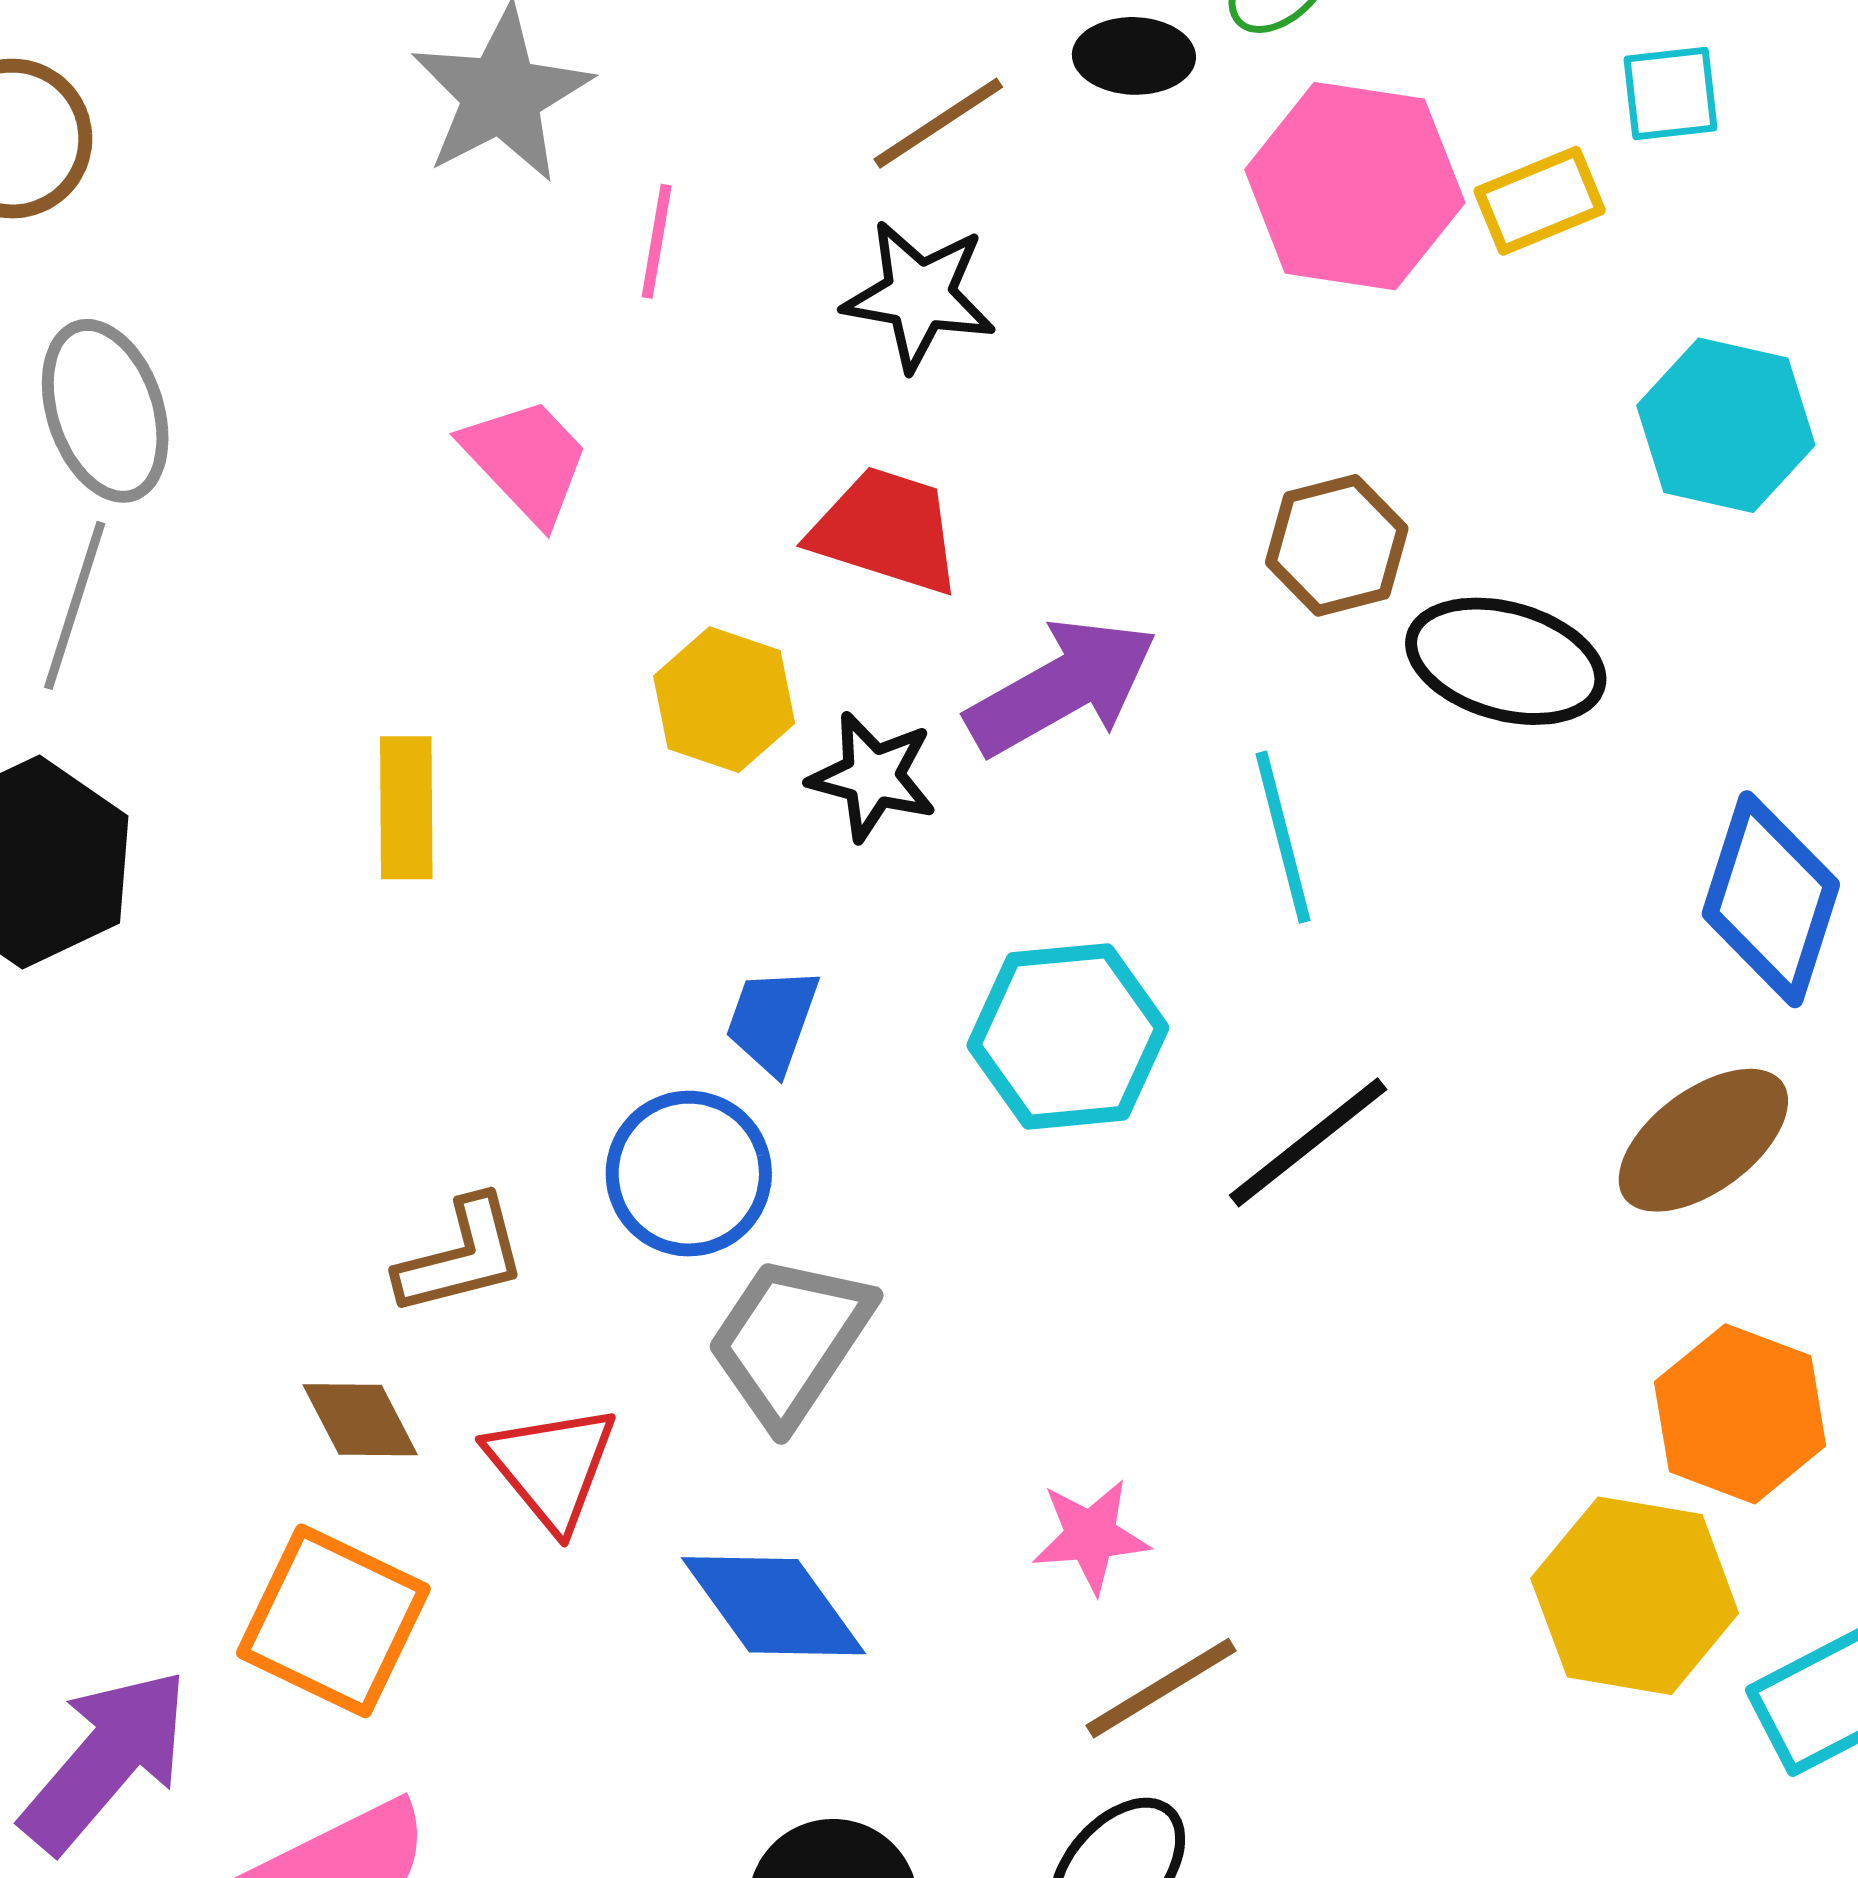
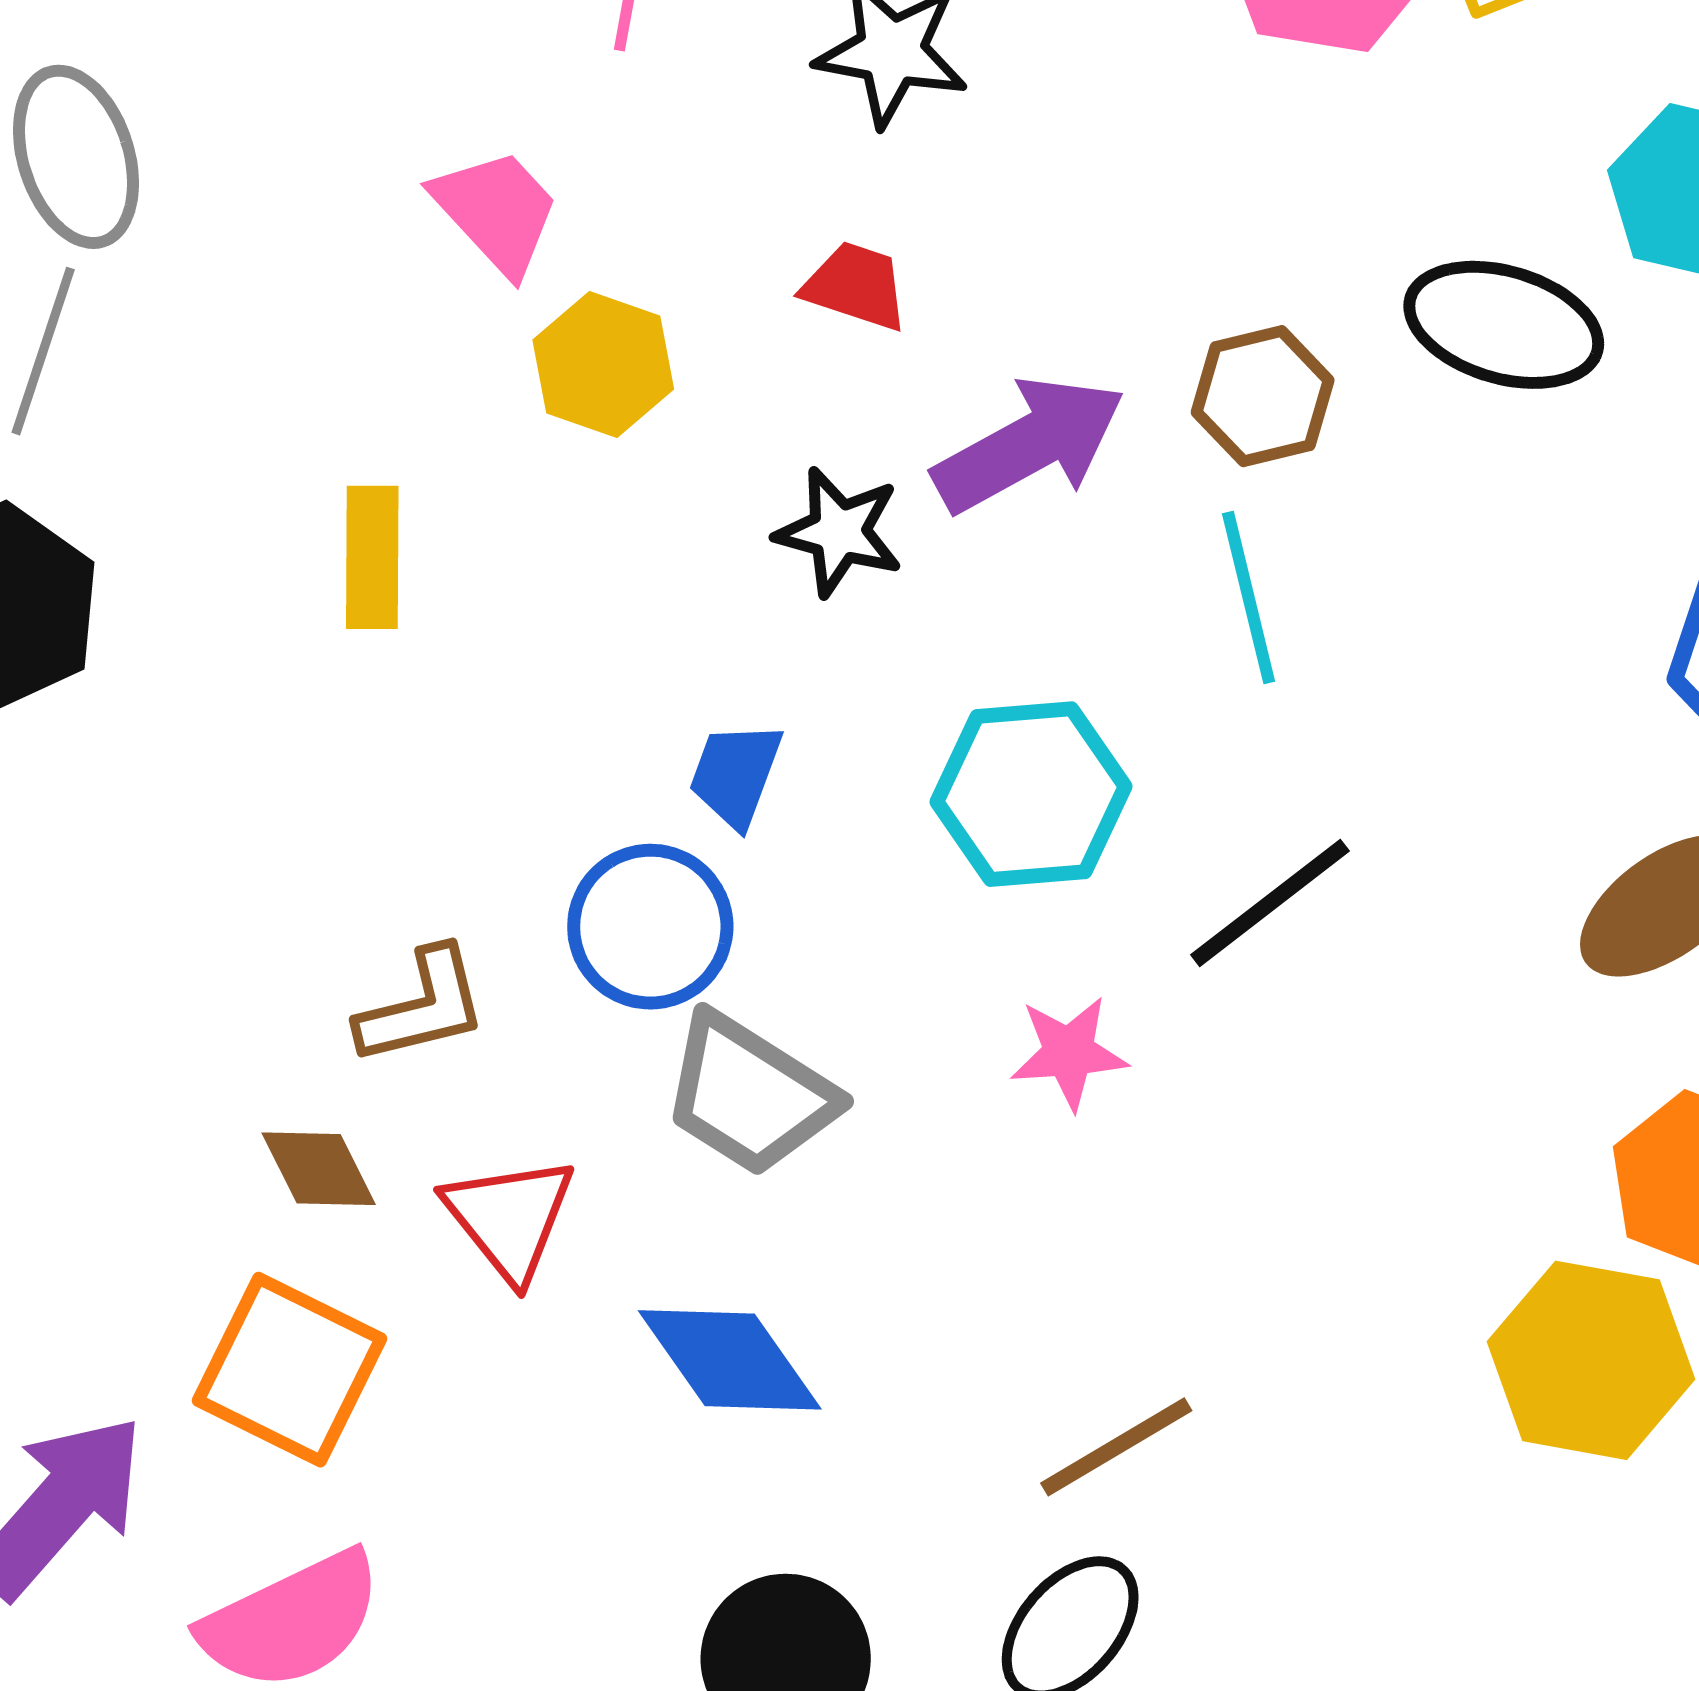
red trapezoid: (886, 531) -> (856, 286), size x0.7
brown hexagon: (1337, 545) -> (1263, 396), moved
black ellipse: (1506, 661) -> (1504, 325), moved
yellow hexagon: (724, 700) -> (603, 364), moved
gray trapezoid: (790, 1340) -> (749, 1095), turned -92
pink star: (1091, 1536) -> (1069, 1053), moved

